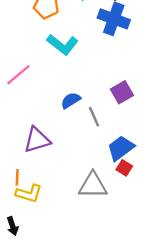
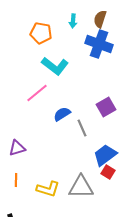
pink line: (18, 75) -> (37, 93), moved
purple triangle: (37, 140) -> (17, 148), moved, size x0.7
yellow L-shape: (29, 193) -> (48, 189), moved

